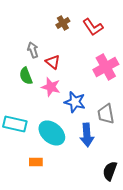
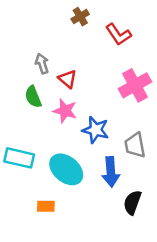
brown cross: (63, 23) -> (80, 17), moved
black semicircle: (110, 171) -> (132, 202), moved

